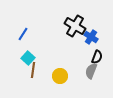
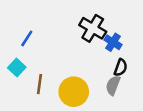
cyan square: (28, 58) -> (17, 68), moved
yellow circle: (60, 76) -> (74, 92), size x1.5

